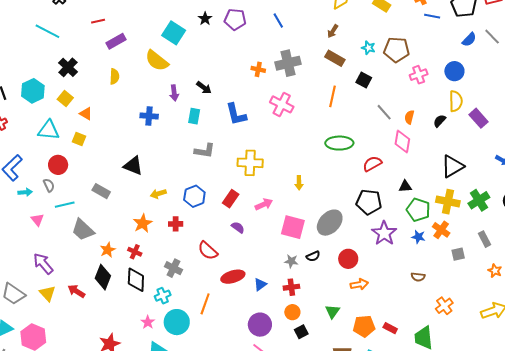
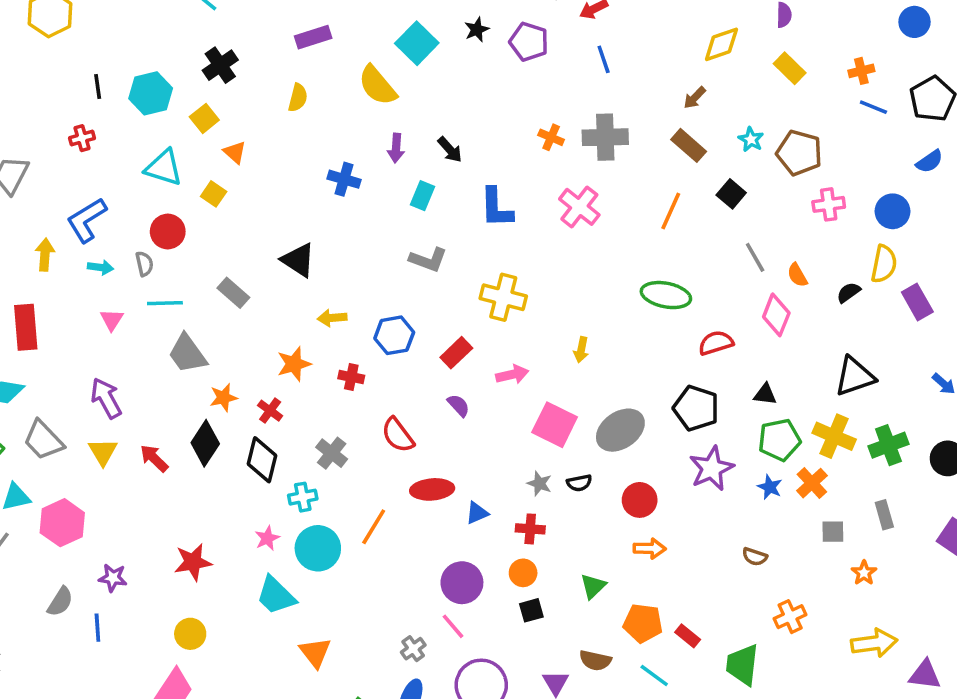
orange semicircle: (409, 117) -> (797, 275), turned -56
green pentagon: (418, 210) -> (779, 440), turned 30
orange star: (495, 271) -> (864, 573), moved

